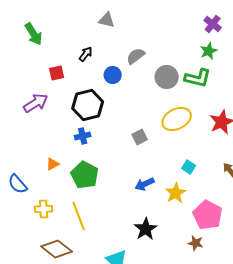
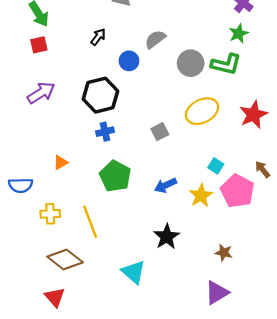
red square: (57, 73) -> (39, 45), moved
blue cross: (83, 136) -> (105, 132), moved
green pentagon: (85, 175) -> (115, 176), moved
blue semicircle: (18, 184) -> (21, 185), turned -50
pink pentagon: (208, 215) -> (237, 191), moved

